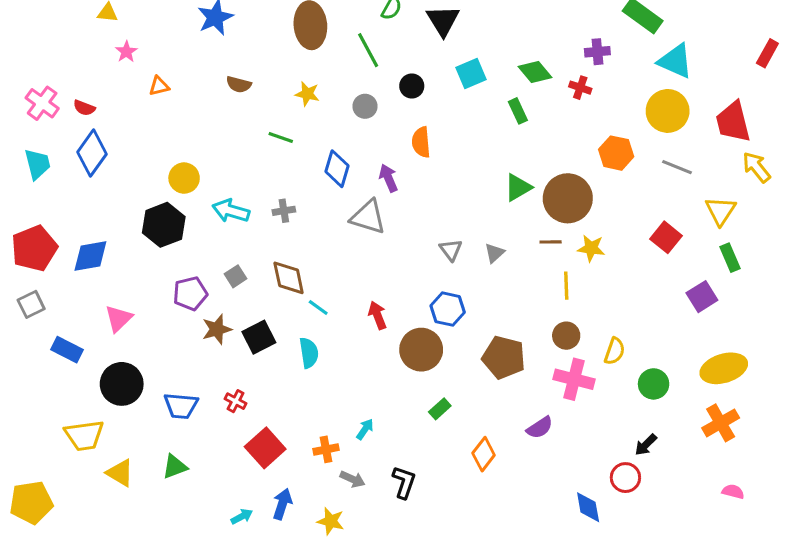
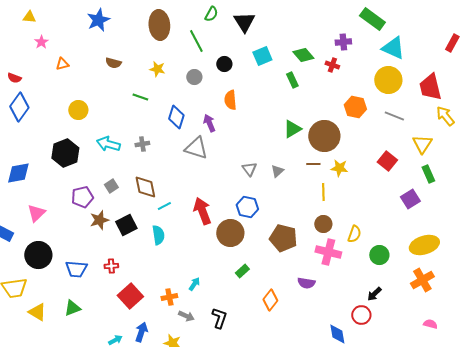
yellow circle: (184, 178) -> (78, 110), moved
cyan line: (318, 308) -> (164, 206), turned -64
red arrow: (377, 315) -> (202, 211), size x1.5
red cross: (236, 401) -> (111, 266), turned -32
purple semicircle: (540, 428) -> (306, 283), turned 42

